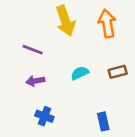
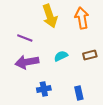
purple arrow: (35, 81) -> (27, 62), size x1.6
blue cross: (44, 116) -> (44, 89), moved, turned -32

